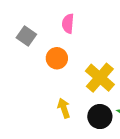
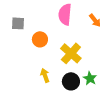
pink semicircle: (68, 24) -> (65, 14), moved, size x1.5
gray square: (26, 36) -> (18, 23), turned -32

